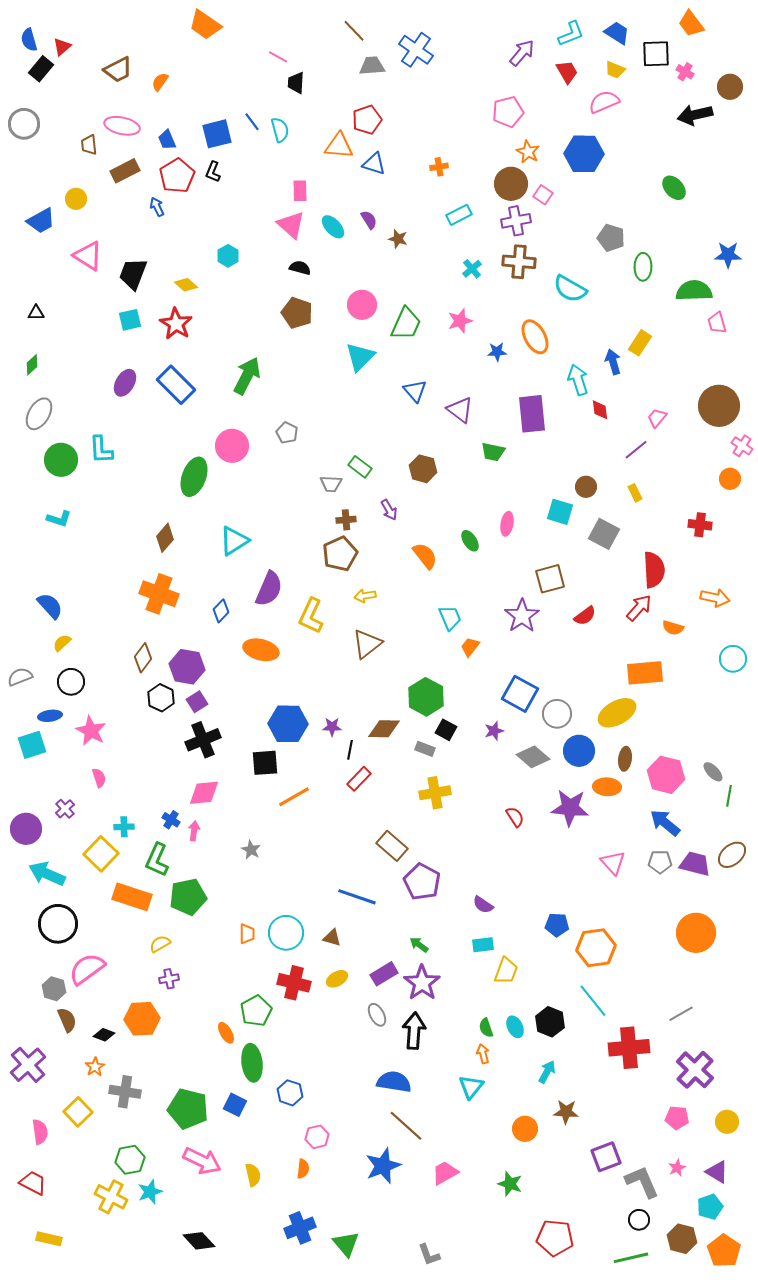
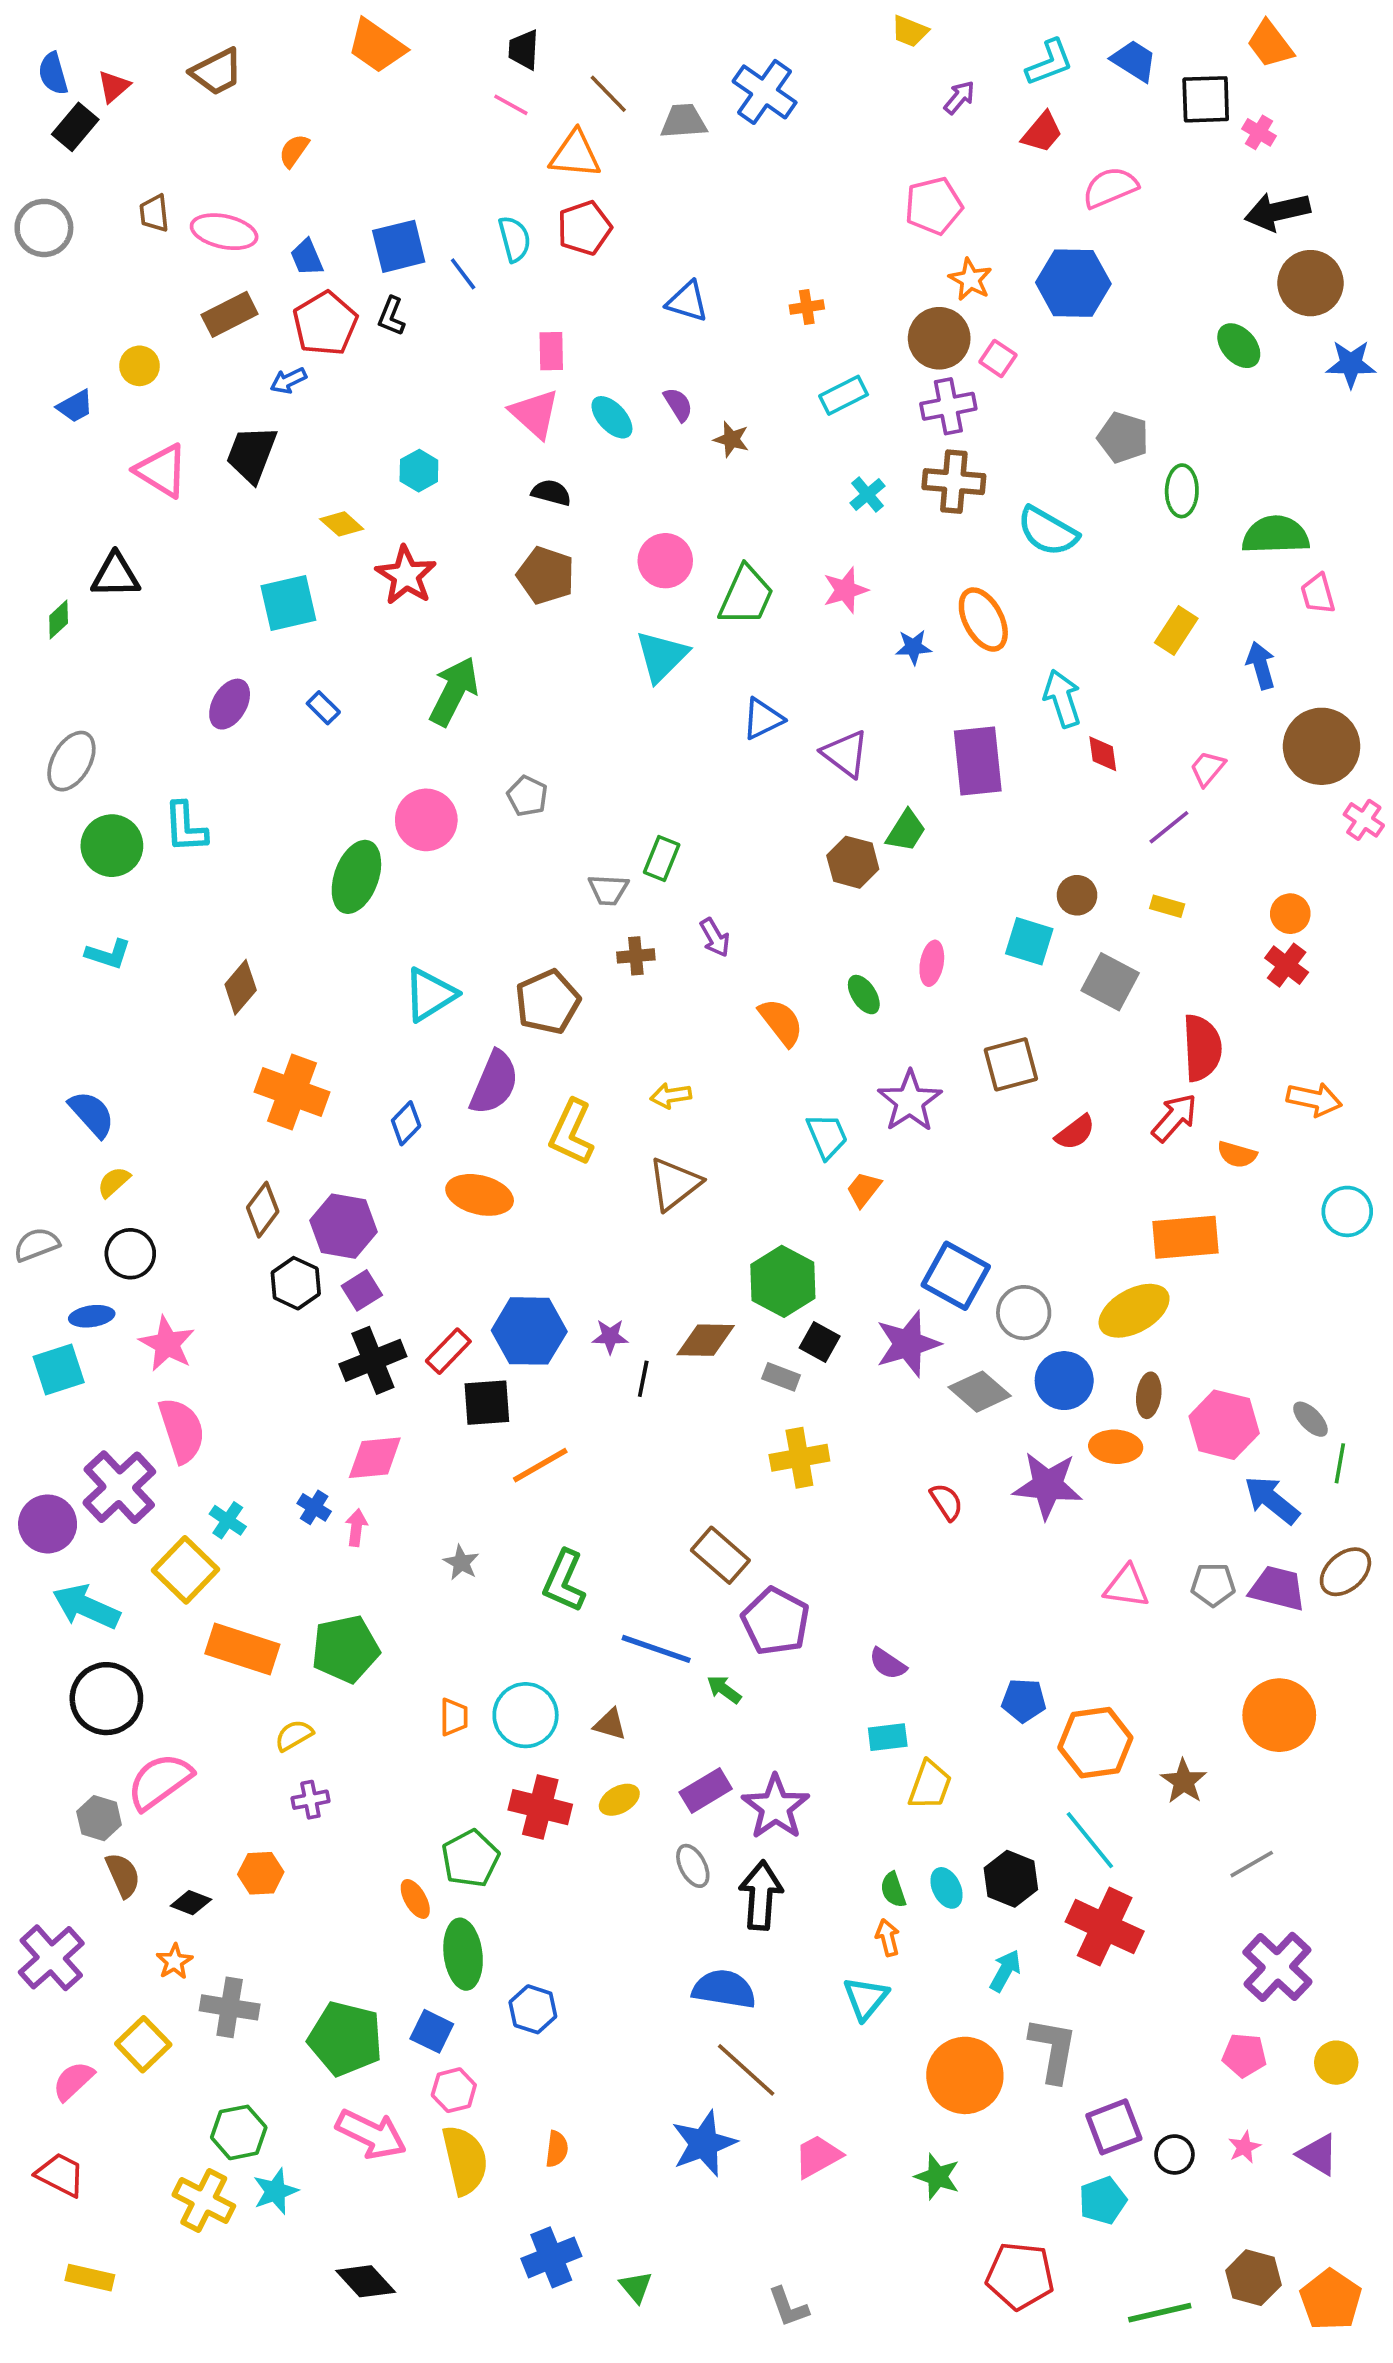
brown line: (354, 31) -> (608, 94), moved
purple arrow: (522, 53) -> (959, 97), size x0.7
brown trapezoid: (118, 70) -> (217, 72), moved
yellow trapezoid: (615, 70) -> (910, 31), moved
red trapezoid: (567, 72) -> (1042, 132), turned 70
black trapezoid: (296, 83) -> (524, 50), moved
brown circle: (730, 87) -> (1310, 283), moved, size x1.4
red pentagon: (367, 120) -> (584, 228), moved
blue line: (252, 122) -> (463, 274), moved
brown trapezoid: (89, 145) -> (154, 213), moved
orange triangle: (339, 146) -> (575, 154), moved
blue arrow: (157, 207) -> (288, 381), turned -90
blue trapezoid: (41, 221) -> (75, 406), size x0.7
blue star: (728, 255) -> (1351, 364), moved
black trapezoid: (133, 274) -> (252, 454), moved
black triangle: (36, 313) -> (116, 575), moved, size x1.6
cyan square: (130, 320) -> (288, 603), moved, size x1.4
red star: (176, 324) -> (406, 575), moved
blue arrow: (613, 362) -> (1261, 665), moved
green diamond: (32, 365) -> (59, 620), moved
blue rectangle: (176, 385) -> (323, 708), size x0.5
blue triangle: (415, 391) -> (763, 719), turned 45
green trapezoid: (493, 452) -> (906, 831), turned -70
green rectangle: (360, 467) -> (662, 858), turned 75
brown hexagon: (423, 469) -> (853, 862), moved
orange circle: (730, 479) -> (1290, 914), moved
yellow rectangle: (635, 493) -> (1167, 906), turned -48
red cross: (700, 525) -> (1287, 965), turned 30
brown diamond: (165, 538) -> (241, 987), moved
brown pentagon: (340, 554) -> (548, 1002), moved
purple star: (522, 616) -> (910, 1101), moved
purple star: (494, 731) -> (908, 1344), size x1.8
pink semicircle: (99, 778) -> (182, 1430), size x1.8
red rectangle: (359, 779) -> (448, 1351), moved
purple cross: (65, 809) -> (119, 1487), size x2.0
blue arrow: (665, 823) -> (1272, 1500), moved
cyan cross: (124, 827) -> (228, 1520), turned 36
green L-shape: (157, 860) -> (564, 1581), moved
pink triangle: (613, 863) -> (1127, 1586), turned -40
green arrow: (419, 945) -> (724, 1689), moved
orange hexagon: (142, 1019) -> (261, 1873), size x0.7
red cross: (629, 1048) -> (1105, 1927), moved, turned 30
brown star: (566, 1112) -> (1184, 1781), moved, turned 30
orange circle: (525, 1129) -> (965, 2075), size x1.6
pink semicircle: (40, 1132) -> (73, 2081), turned -125
pink hexagon: (317, 1137) -> (454, 2090), moved
yellow semicircle: (253, 1175) -> (465, 2160), size x1.6
gray L-shape: (642, 1182) -> (1053, 2050), moved, turned 33
cyan pentagon: (710, 1207) -> (1103, 2200), moved
black circle: (639, 1220) -> (1174, 2154), moved
green triangle: (346, 1244) -> (636, 2287), size x0.7

